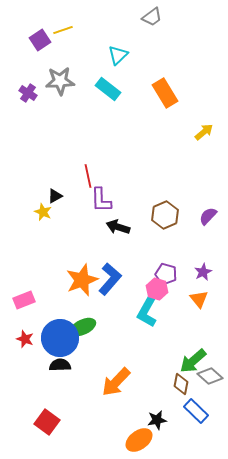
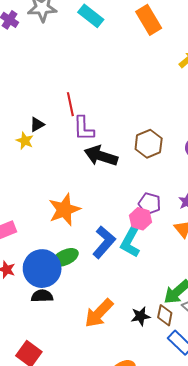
black arrow: (118, 227) -> (101, 156), size x1.4
blue L-shape: (110, 279) -> (104, 242), moved
black star: (157, 420) -> (140, 316), moved

